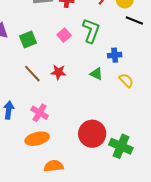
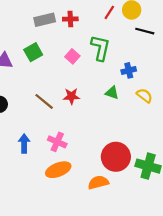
green square: (28, 39) -> (33, 52), moved
orange semicircle: (54, 166) -> (98, 182), moved

